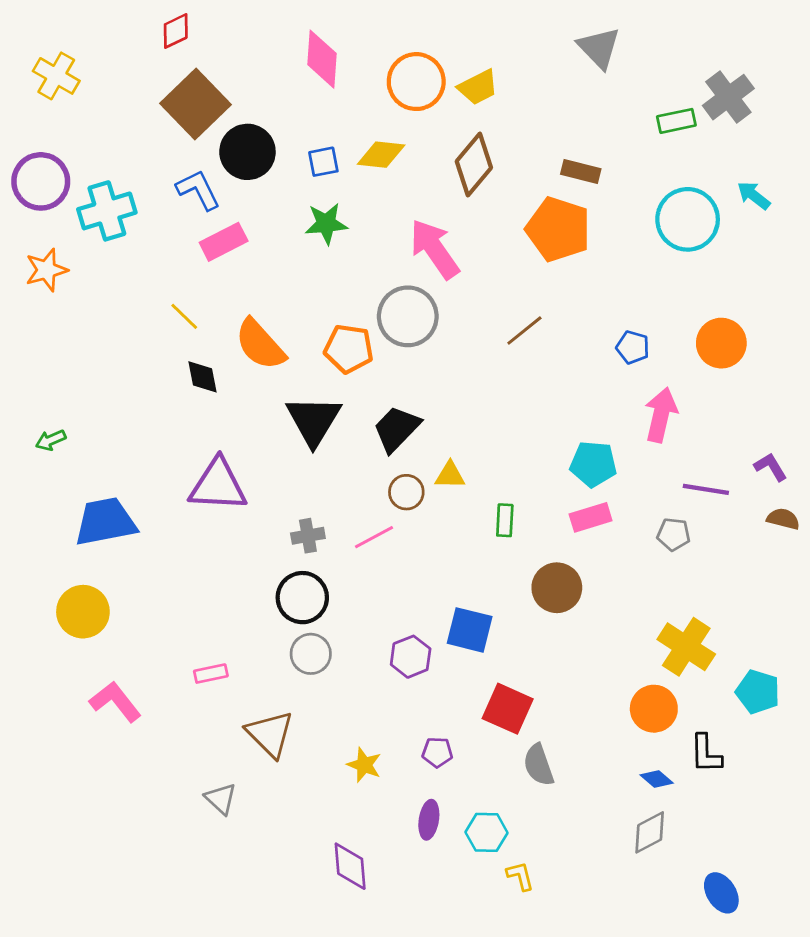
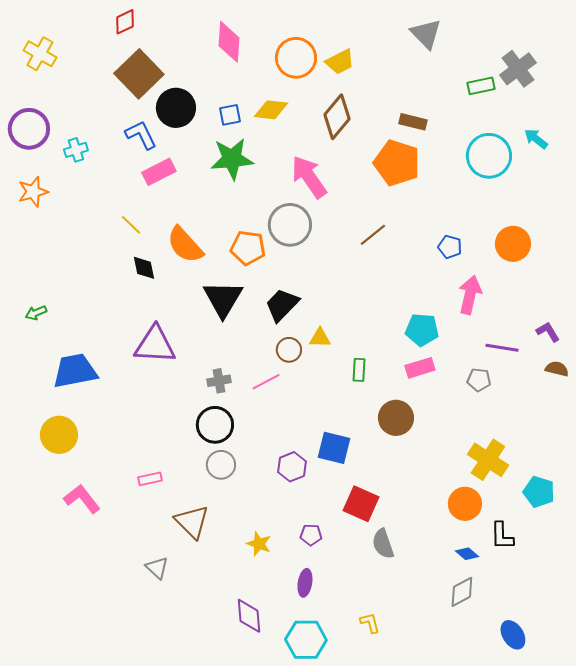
cyan cross: (107, 211) -> (76, 150), size x0.6
green star: (326, 224) -> (232, 159), size x1.4
cyan hexagon: (487, 832) -> (306, 640), moved, size x1.4

